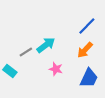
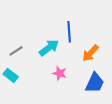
blue line: (87, 26) -> (69, 32), moved, turned -48
gray line: (26, 52) -> (16, 51), moved

